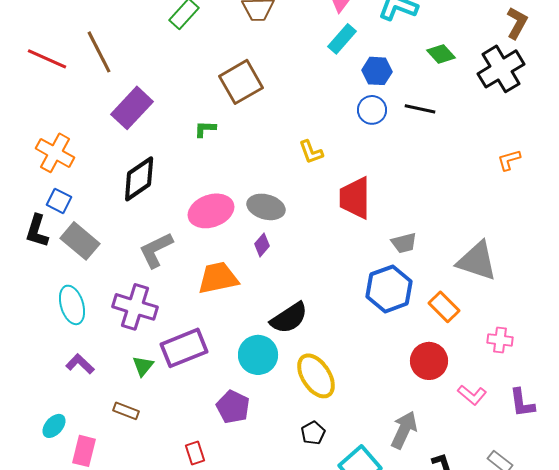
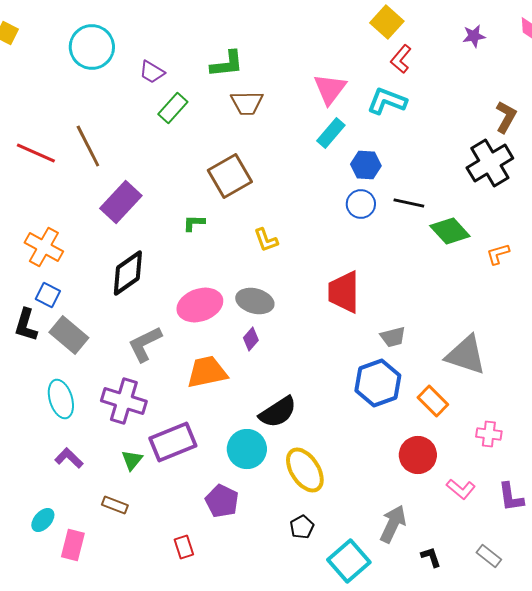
green diamond: (441, 54) -> (450, 231), moved, size x1.4
yellow L-shape: (311, 152) -> (266, 240), moved

